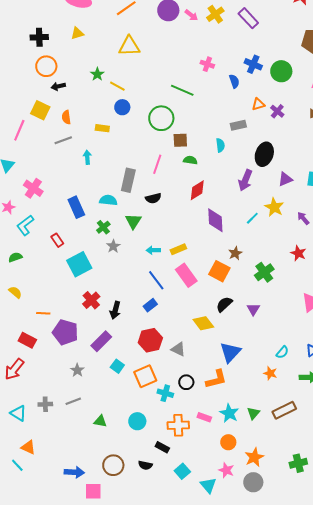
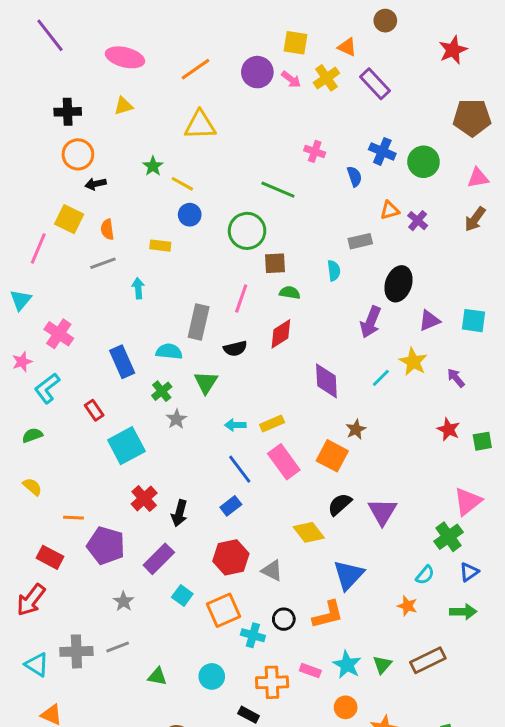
red diamond: (197, 190) -> (281, 334), moved
green cross: (264, 272) -> (449, 537), moved
purple triangle: (253, 309) -> (382, 512), size x1.5
gray cross: (45, 404) -> (76, 651), size x1.5

